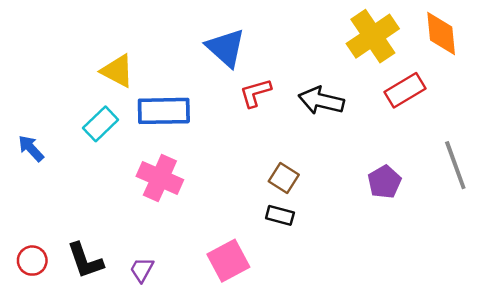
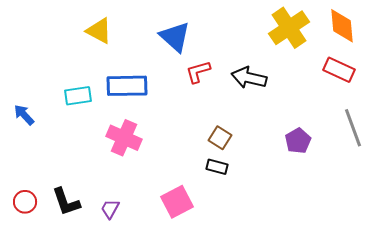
yellow triangle: (117, 71) -> (99, 31), moved
red rectangle: (405, 90) -> (339, 70), moved, turned 56
cyan rectangle: (101, 124) -> (78, 96), turned 36

